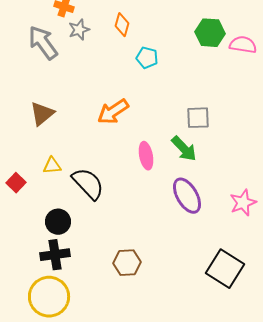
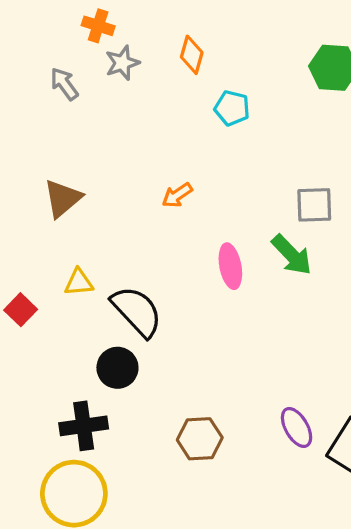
gray arrow: (43, 43) -> (64, 84), size x0.6
orange arrow: (113, 112) -> (177, 195), size x0.6
purple ellipse: (187, 196) -> (297, 427), moved, size x0.7
black circle: (58, 222) -> (117, 368), moved

